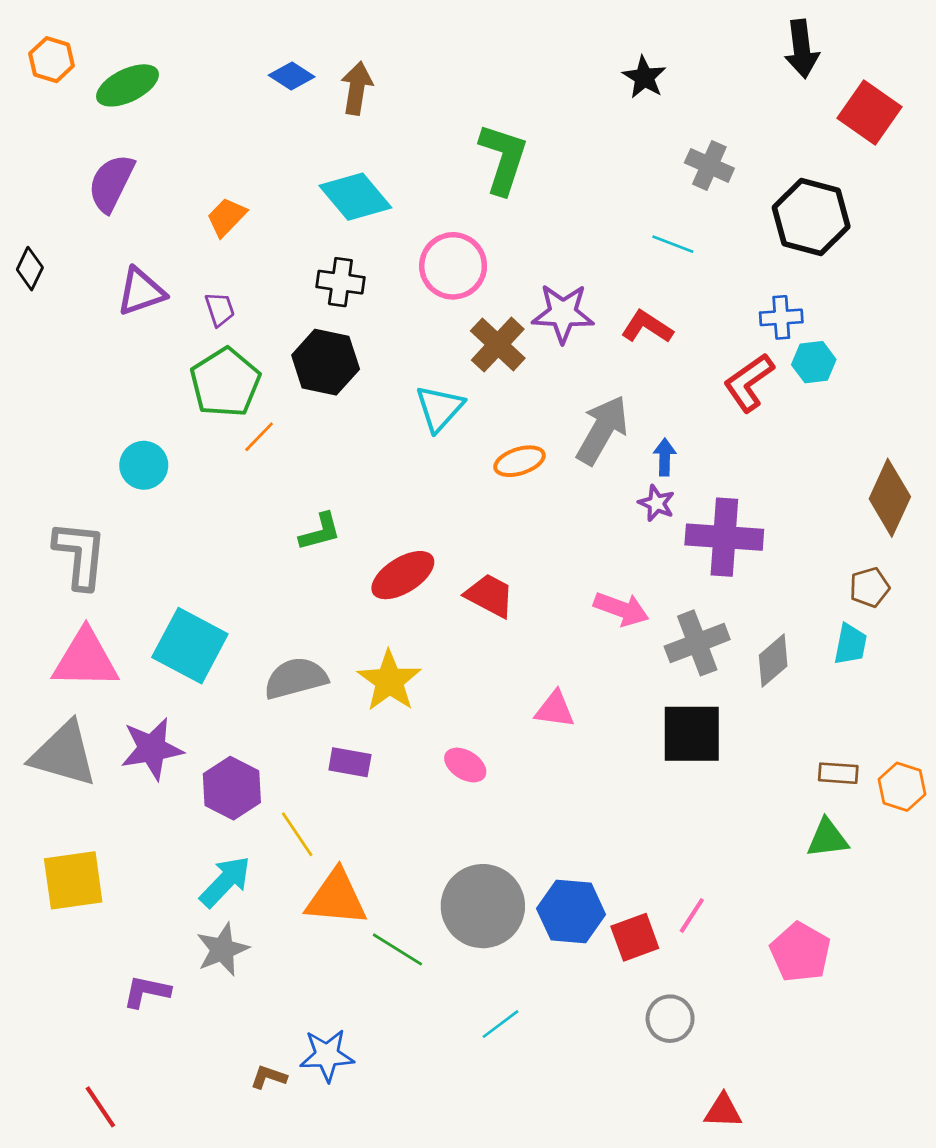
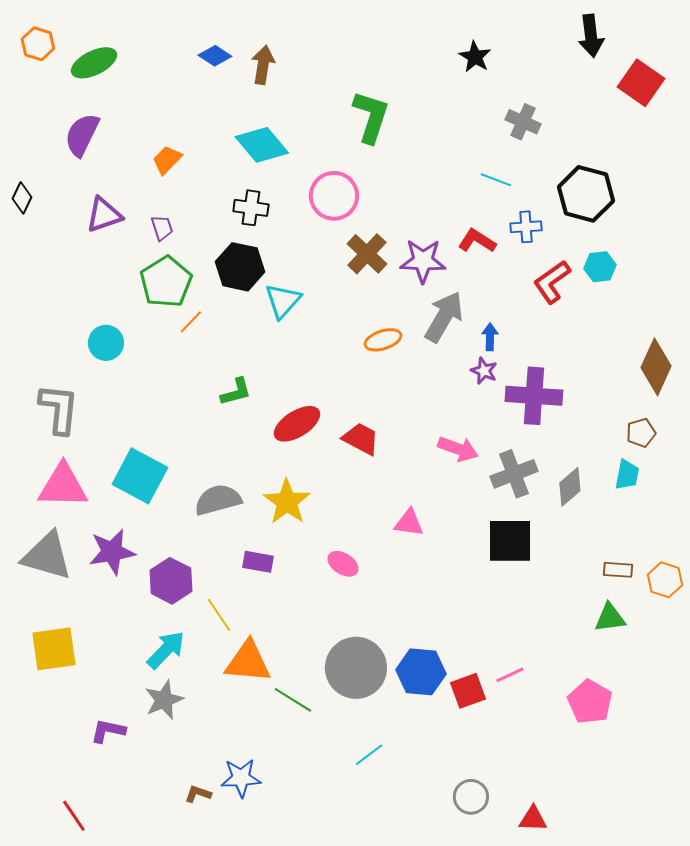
black hexagon: (811, 217) -> (586, 194), moved
purple star: (563, 313) -> (423, 261), moved
blue cross: (781, 317) -> (526, 227), moved
cyan triangle: (439, 408) -> (283, 301), moved
pink line: (692, 916) -> (510, 675), turned 32
gray circle: (670, 1019) -> (471, 797), moved

